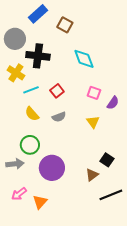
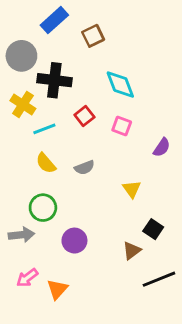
brown square: (65, 25) -> (93, 36), turned 35
red square: (57, 91) -> (84, 116), moved
pink square: (94, 93) -> (122, 126), moved
yellow triangle: (93, 122) -> (132, 189), moved
purple circle: (52, 168) -> (74, 241), size x0.7

